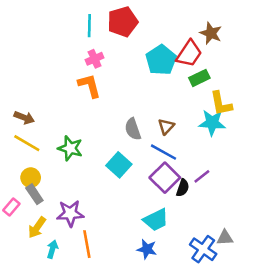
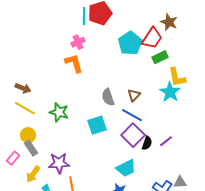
cyan line: (89, 26) -> (84, 16), moved
cyan star: (212, 123) -> (170, 92), turned 30
cyan square: (119, 165) -> (97, 125), turned 30
purple line: (202, 176) -> (166, 141), moved

